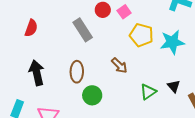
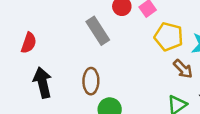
red semicircle: (31, 28) -> (29, 43), moved
brown arrow: (119, 65) -> (183, 69), moved

